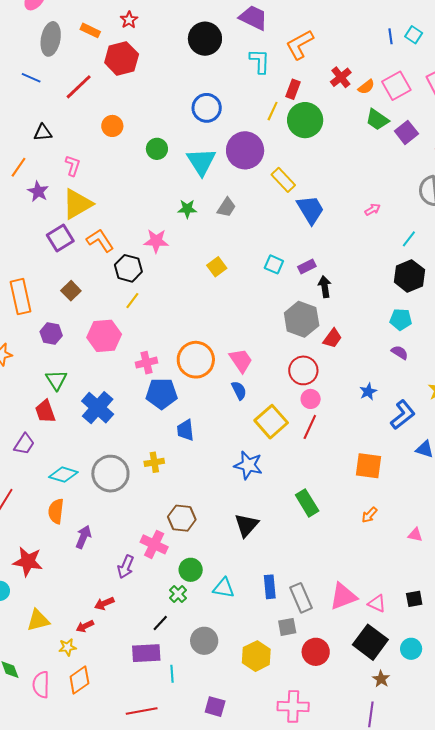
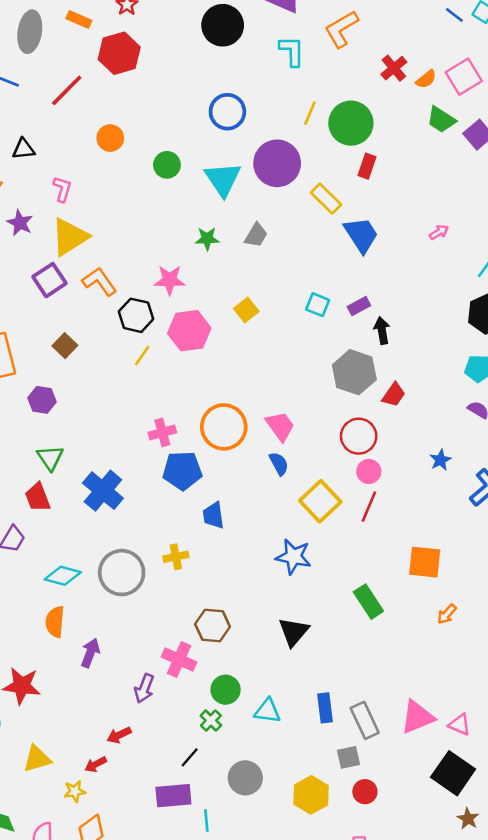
blue line: (390, 36) -> (454, 15), turned -42
red rectangle: (293, 89) -> (367, 166), moved
pink hexagon: (104, 336) -> (189, 331), moved
orange square: (368, 466) -> (425, 562), moved
red circle: (316, 652) -> (365, 792), moved, size x0.7

